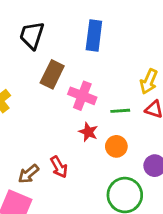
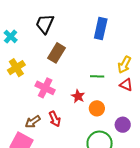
blue rectangle: (94, 36) -> (101, 28), moved
pink cross: (82, 96) -> (45, 88), moved
green line: (120, 111) -> (97, 76), moved

